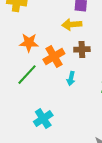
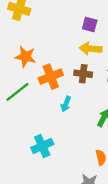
yellow arrow: (72, 24) -> (91, 49), moved
cyan cross: (43, 119) -> (42, 146), moved

